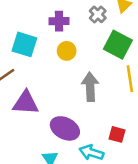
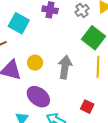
yellow circle: (67, 51) -> (35, 63), moved
red square: (117, 134) -> (87, 107), moved

